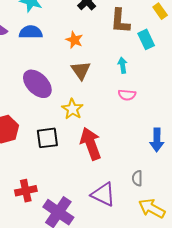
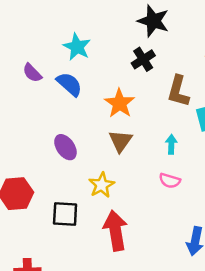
blue semicircle: (31, 32) -> (69, 84), turned 30
orange star: (74, 40) -> (120, 103), size x1.4
purple ellipse: (37, 84) -> (65, 147), size x0.7

